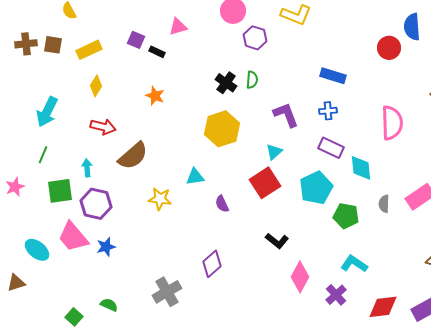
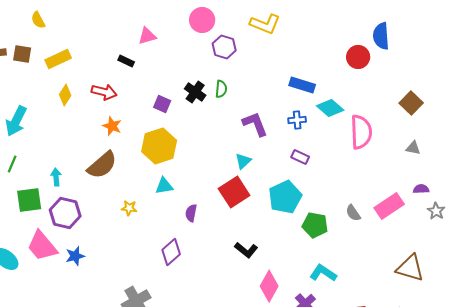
purple square: (136, 40) -> (162, 104), moved
orange star: (155, 96) -> (112, 126), moved
red arrow: (103, 127) -> (104, 92), moved
yellow hexagon: (222, 129) -> (159, 146), moved
purple rectangle: (331, 148) -> (300, 157), size x0.7
cyan diamond: (361, 168) -> (330, 108), moved, turned -44
yellow star: (160, 199) -> (129, 208), size x0.7
purple semicircle: (222, 204) -> (191, 213), turned 36
gray semicircle: (384, 204) -> (353, 213), turned -36
purple diamond: (212, 264) -> (171, 252), moved

